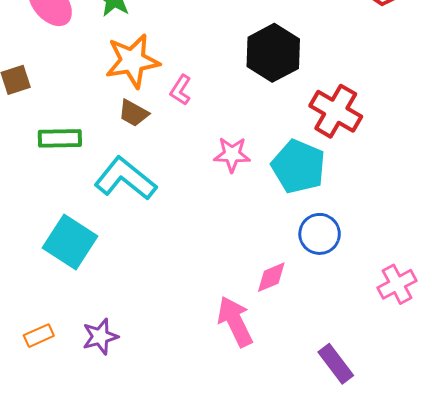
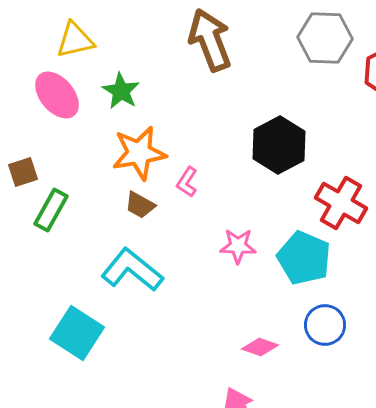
green rectangle: (60, 138) -> (51, 210), moved, turned -60
pink diamond: (271, 277) -> (260, 347), moved, turned 42

